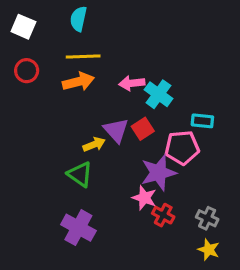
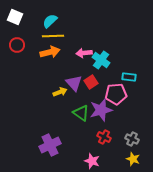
cyan semicircle: (78, 19) -> (50, 21), moved, turned 35
green triangle: (80, 174) -> (81, 113), moved
pink star: (144, 198) -> (92, 161), moved
purple cross: (78, 228) -> (50, 145), turned 35

